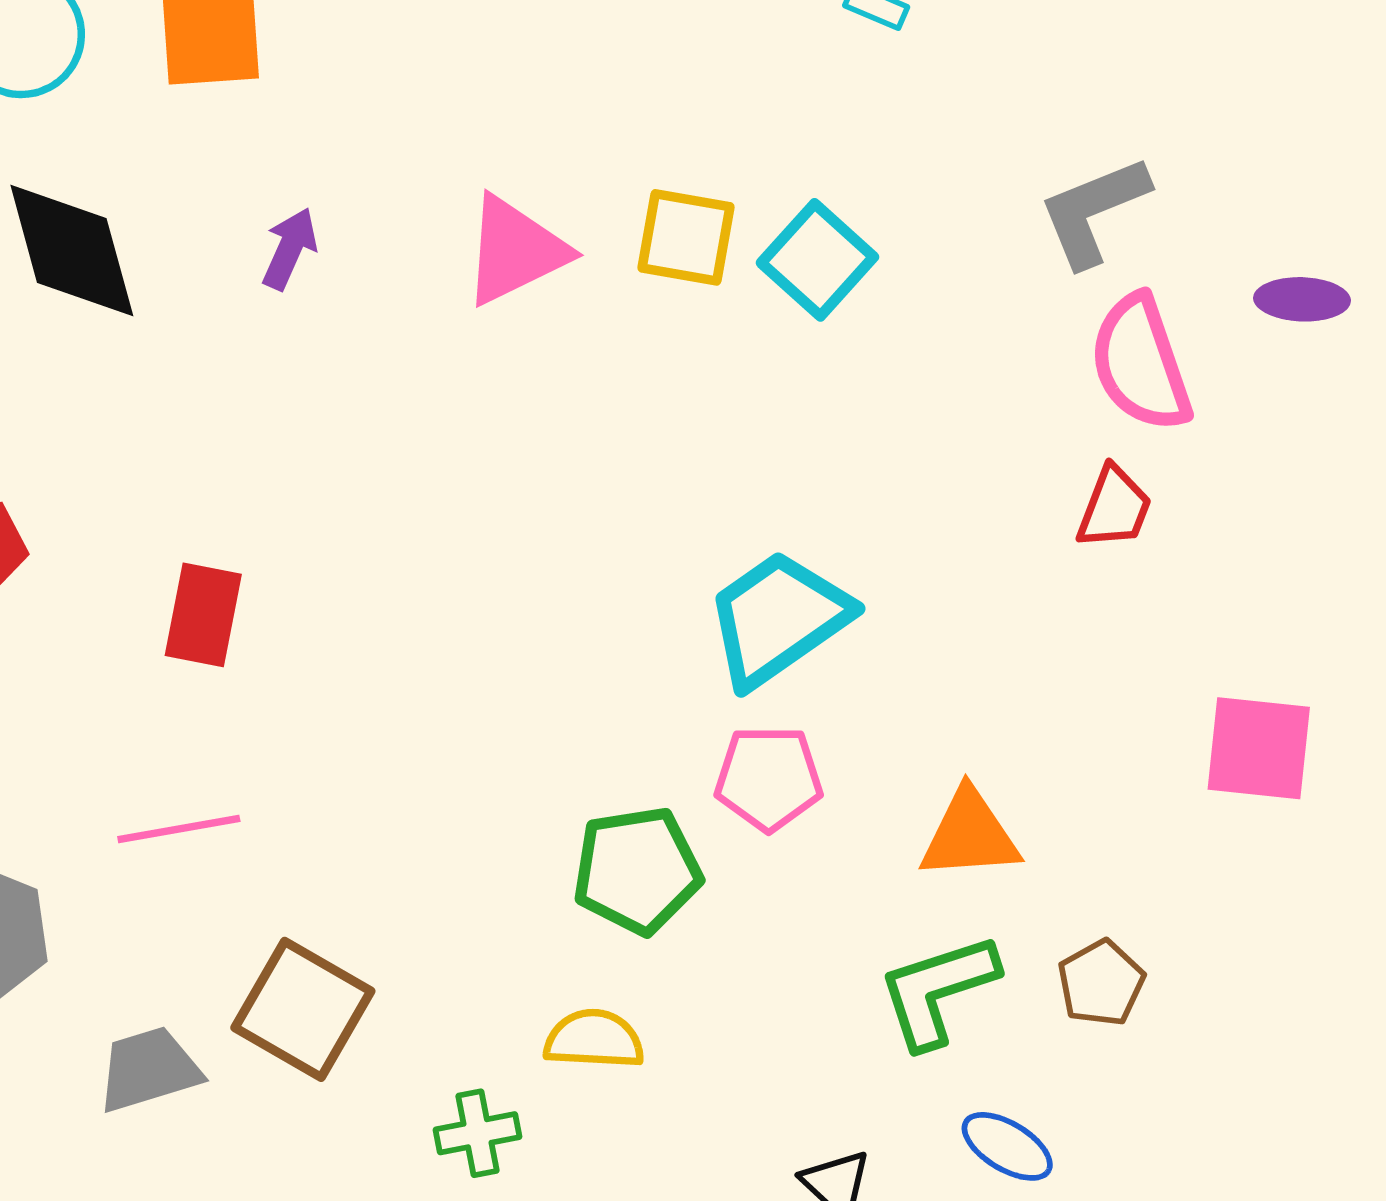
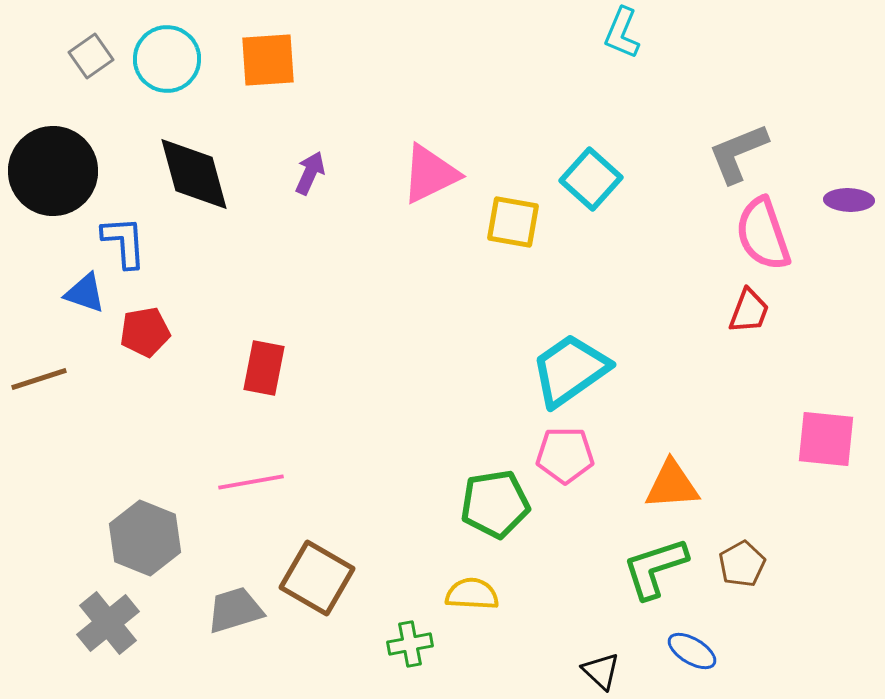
yellow square: (686, 237) -> (513, 222), moved

